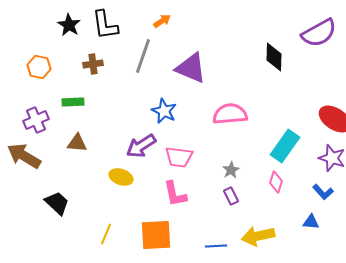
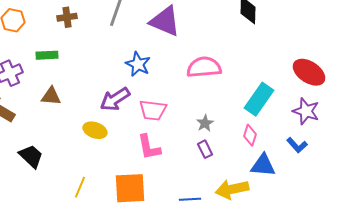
blue triangle: (311, 222) -> (263, 165), moved, size x1.5

